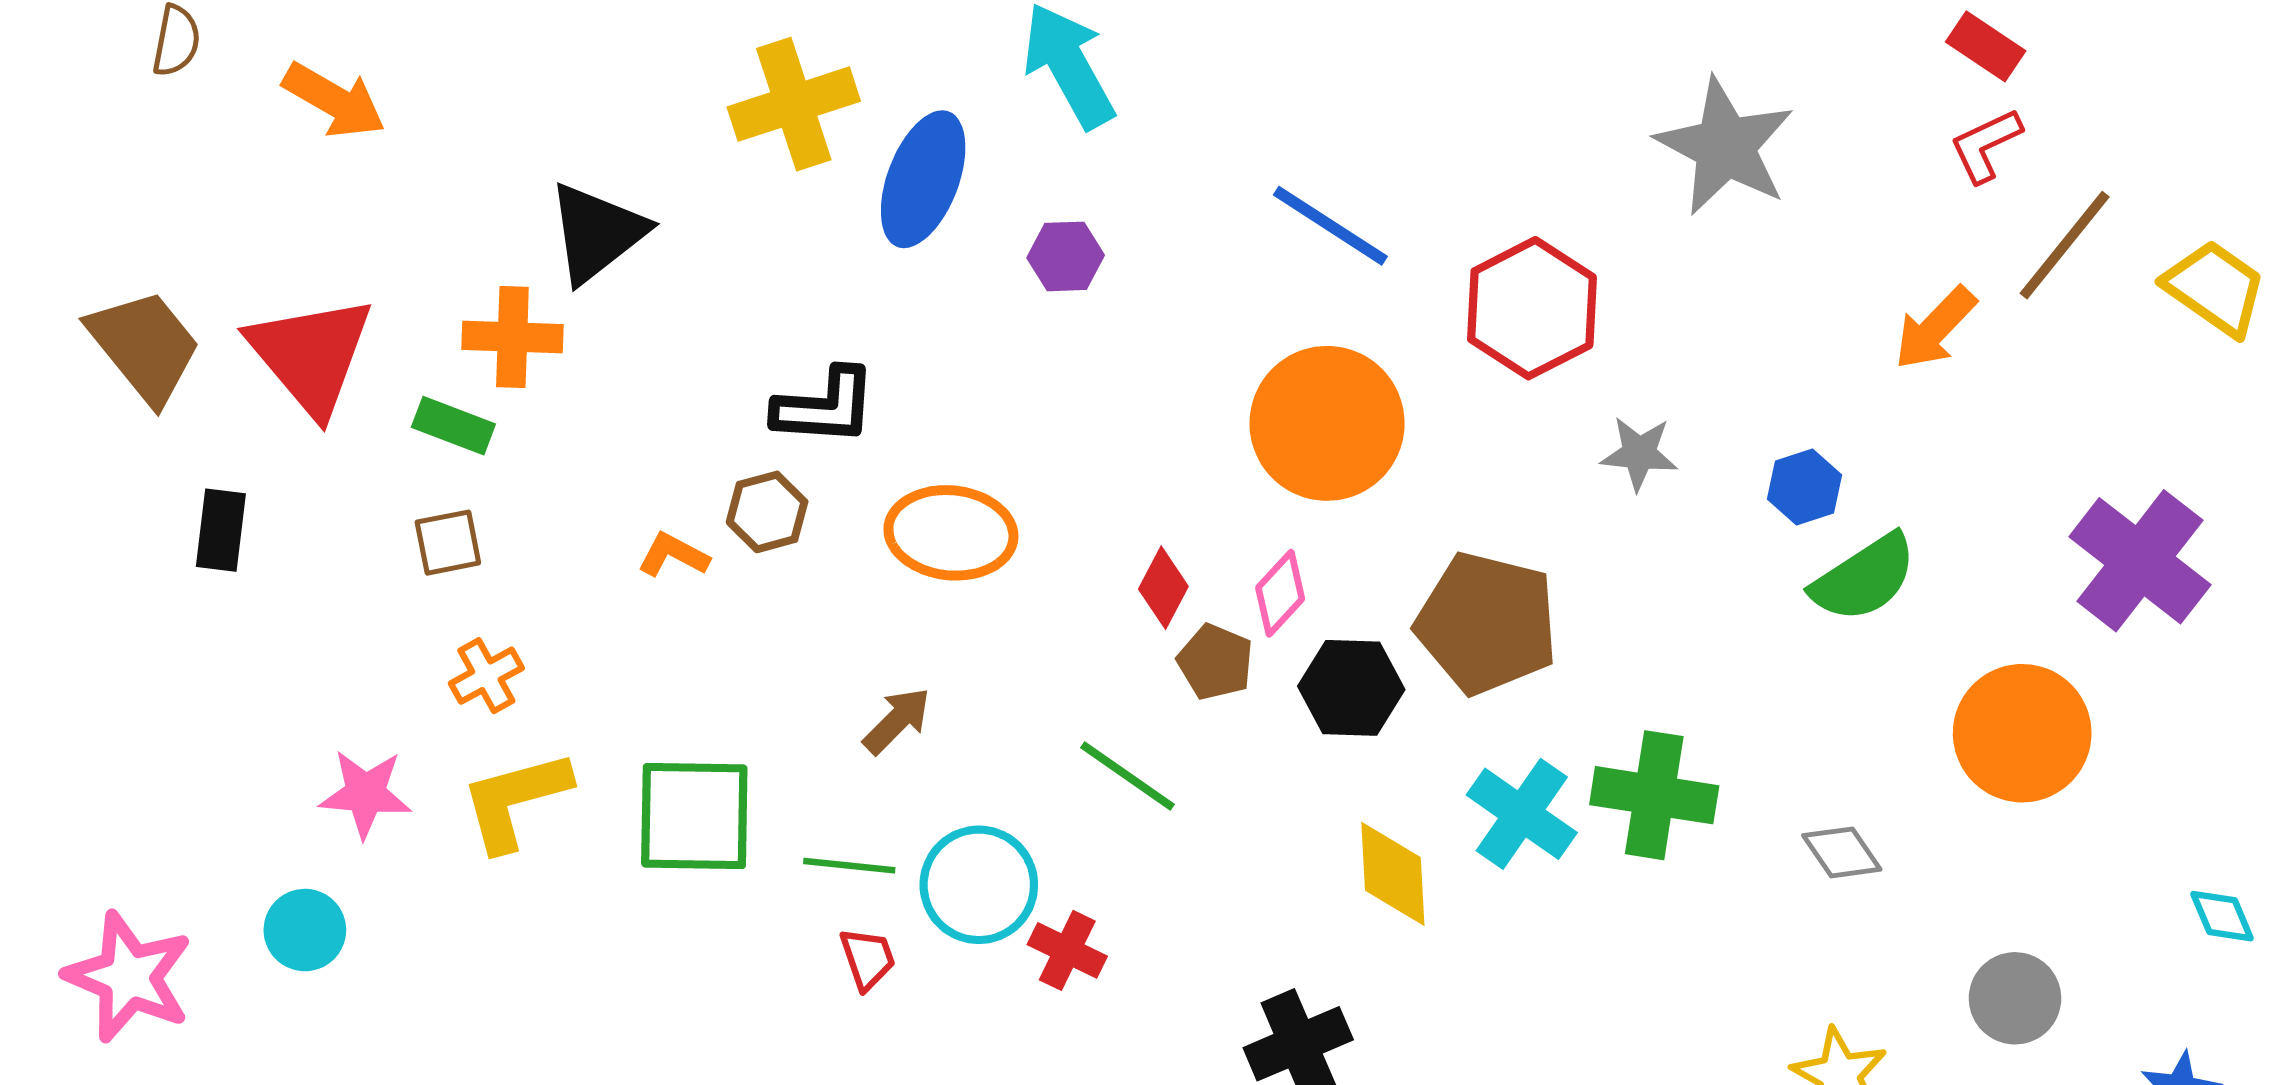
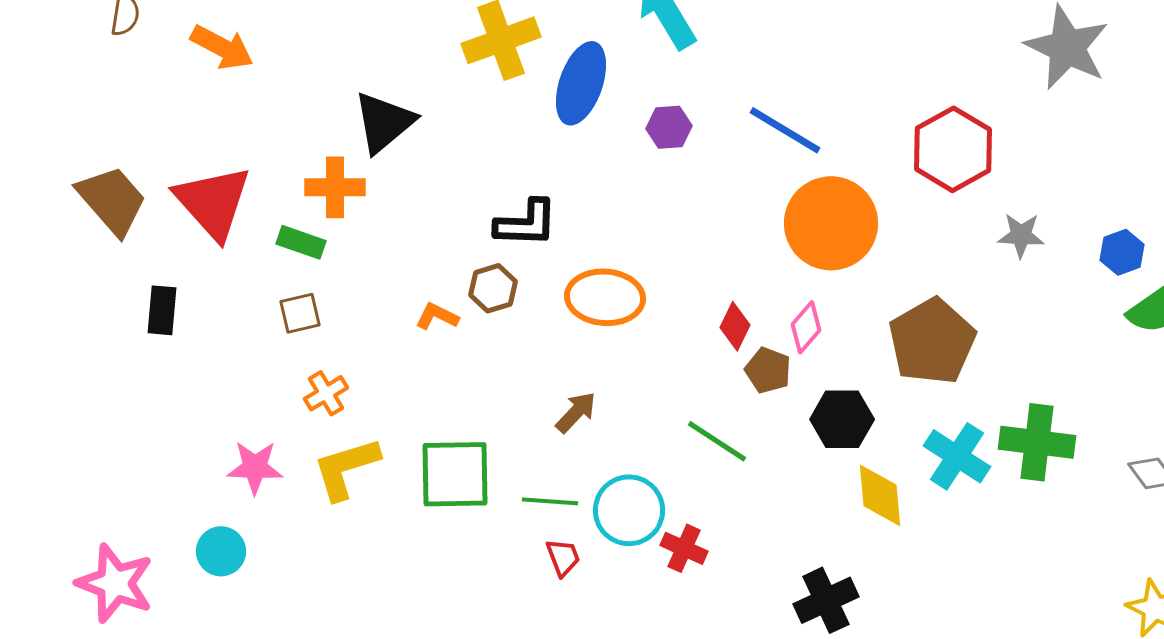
blue line: (1330, 226) -> (785, 130), moved
brown pentagon: (1487, 623) -> (932, 341), turned 30
black hexagon: (1351, 688) -> (842, 419), moved

